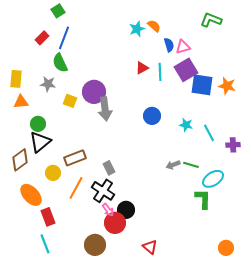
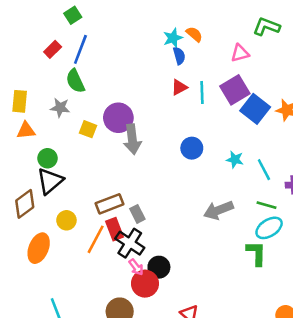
blue semicircle: (169, 45) -> (179, 56), moved
pink triangle: (183, 47) -> (240, 53), moved
blue square: (202, 85) -> (255, 109), turned 30
brown rectangle: (75, 158) -> (110, 204), moved
gray arrow: (173, 165) -> (218, 210), size x1.6
green line: (191, 165) -> (267, 205), moved
orange ellipse: (31, 195) -> (39, 248), turned 65
red rectangle: (48, 217) -> (115, 229), moved

